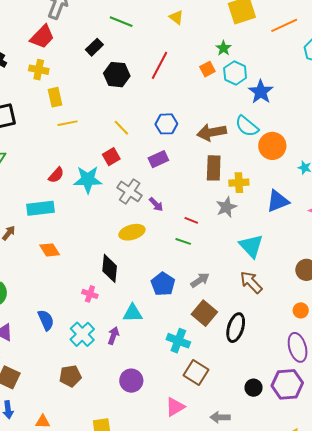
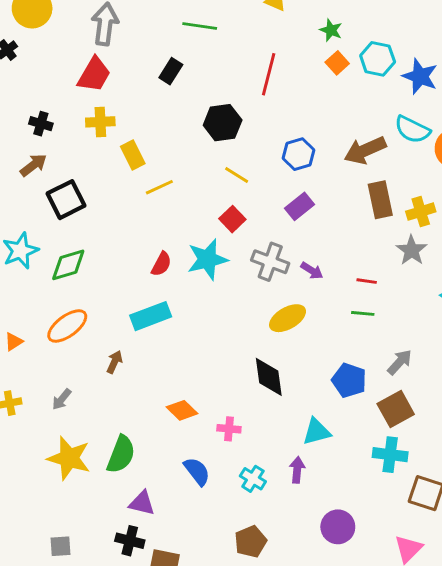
green star: (223, 48) -> (331, 30), moved
black hexagon: (117, 75) -> (223, 123), moved
orange diamond: (50, 250) -> (182, 410), moved
pink cross: (90, 294) -> (229, 429), moved
brown square: (204, 313) -> (396, 409), moved, turned 35
cyan cross: (82, 334) -> (253, 479), size x0.7

